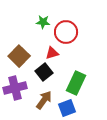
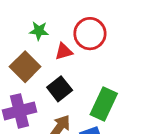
green star: (43, 22) -> (39, 31), moved
red triangle: (52, 53) -> (64, 52), moved

